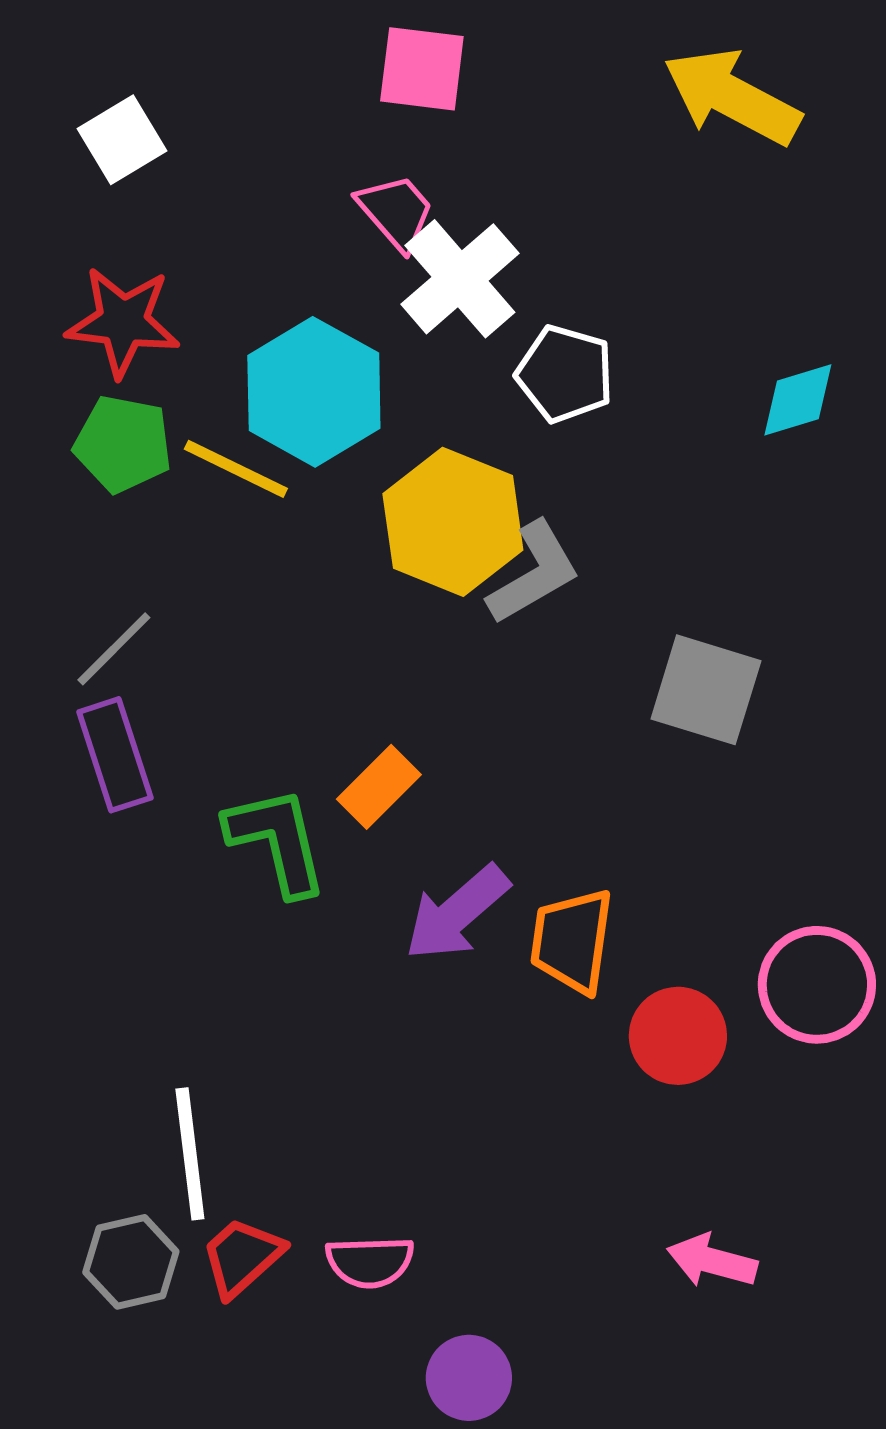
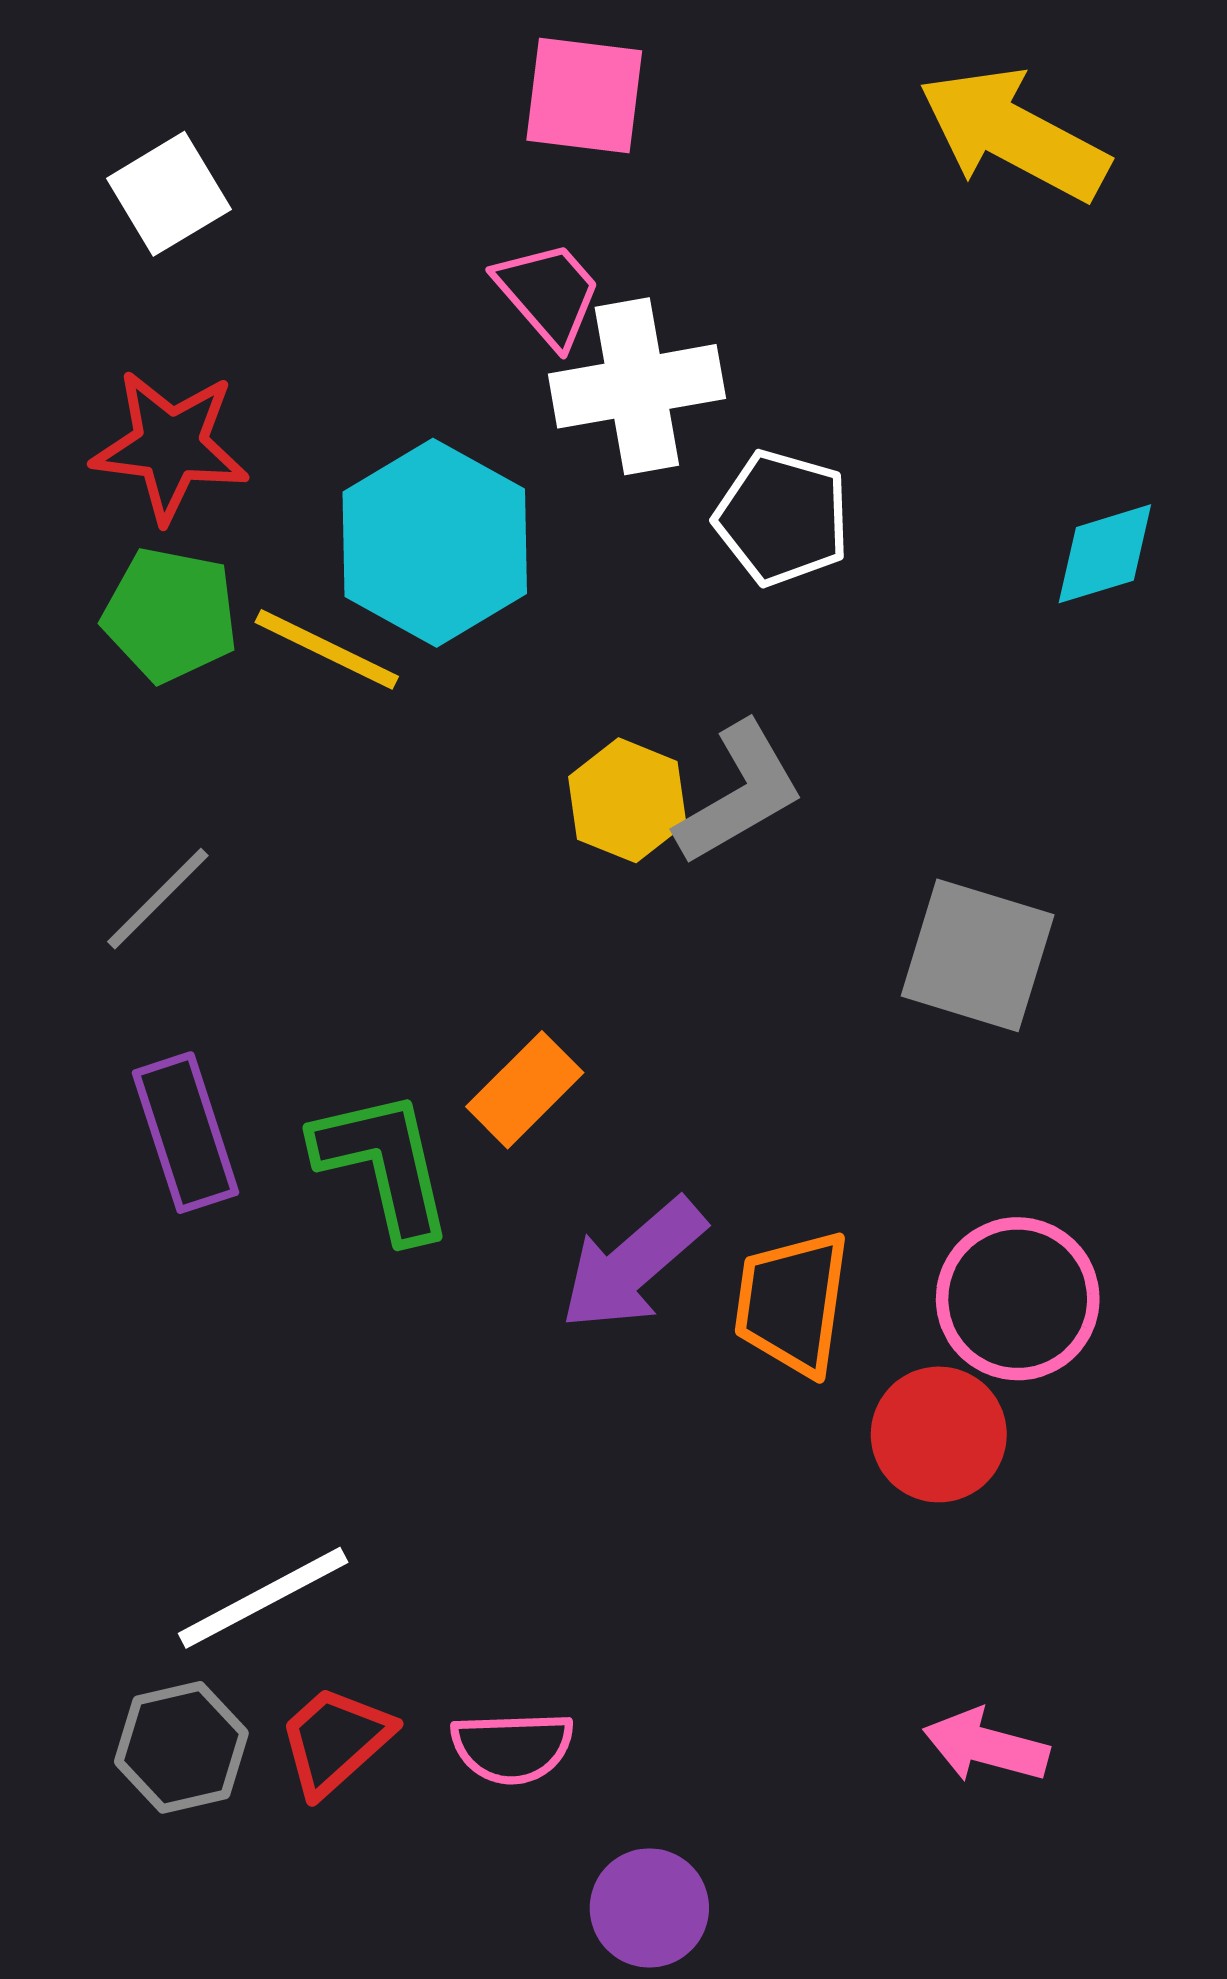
white cross: (460, 279) -> (637, 386), turned 31
yellow hexagon: (453, 522) -> (627, 800), moved, size x0.6
purple rectangle: (115, 755) -> (186, 1133), moved
pink circle: (817, 985) -> (1018, 1299), moved
white line: (190, 1154) -> (263, 1598), turned 69

